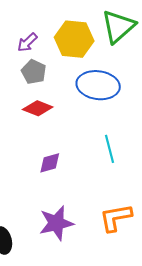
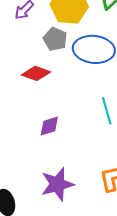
gray pentagon: (34, 72) -> (55, 39), moved

